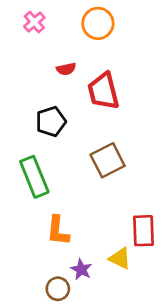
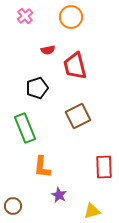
yellow triangle: (120, 258) -> (92, 211), moved, turned -42
brown circle: (58, 289) -> (13, 206), moved

